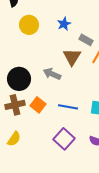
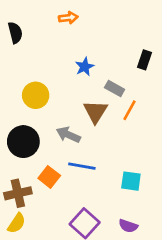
yellow circle: (29, 25) -> (36, 95), moved
brown cross: (15, 105) -> (18, 193), moved
blue line: (68, 107) -> (82, 166), moved

